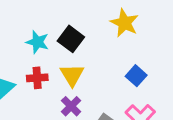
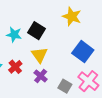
blue square: (136, 76) -> (83, 52), size x1.5
red cross: (37, 78) -> (15, 67), moved, turned -32

